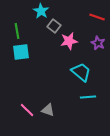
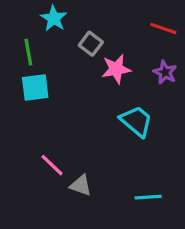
cyan star: (41, 11) -> (54, 18), moved
cyan line: (88, 97) -> (148, 197), moved
pink line: (27, 110) -> (52, 165), moved

